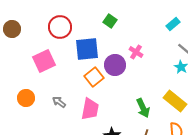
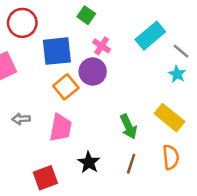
cyan rectangle: (173, 24) -> (150, 36), moved, size x1.6
pink cross: (136, 52) -> (102, 46), moved
gray arrow: (59, 102) -> (21, 119), turned -40

